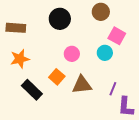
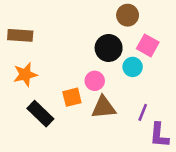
black circle: (60, 19) -> (109, 48), moved
pink circle: (72, 54) -> (95, 81), moved
orange square: (57, 77) -> (72, 97), turned 35

